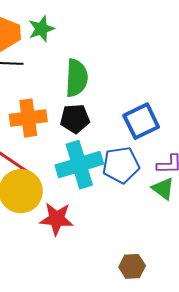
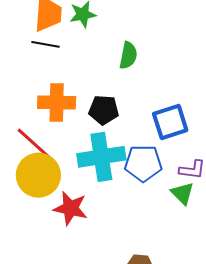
green semicircle: (77, 78) -> (128, 55), moved, size x0.7

